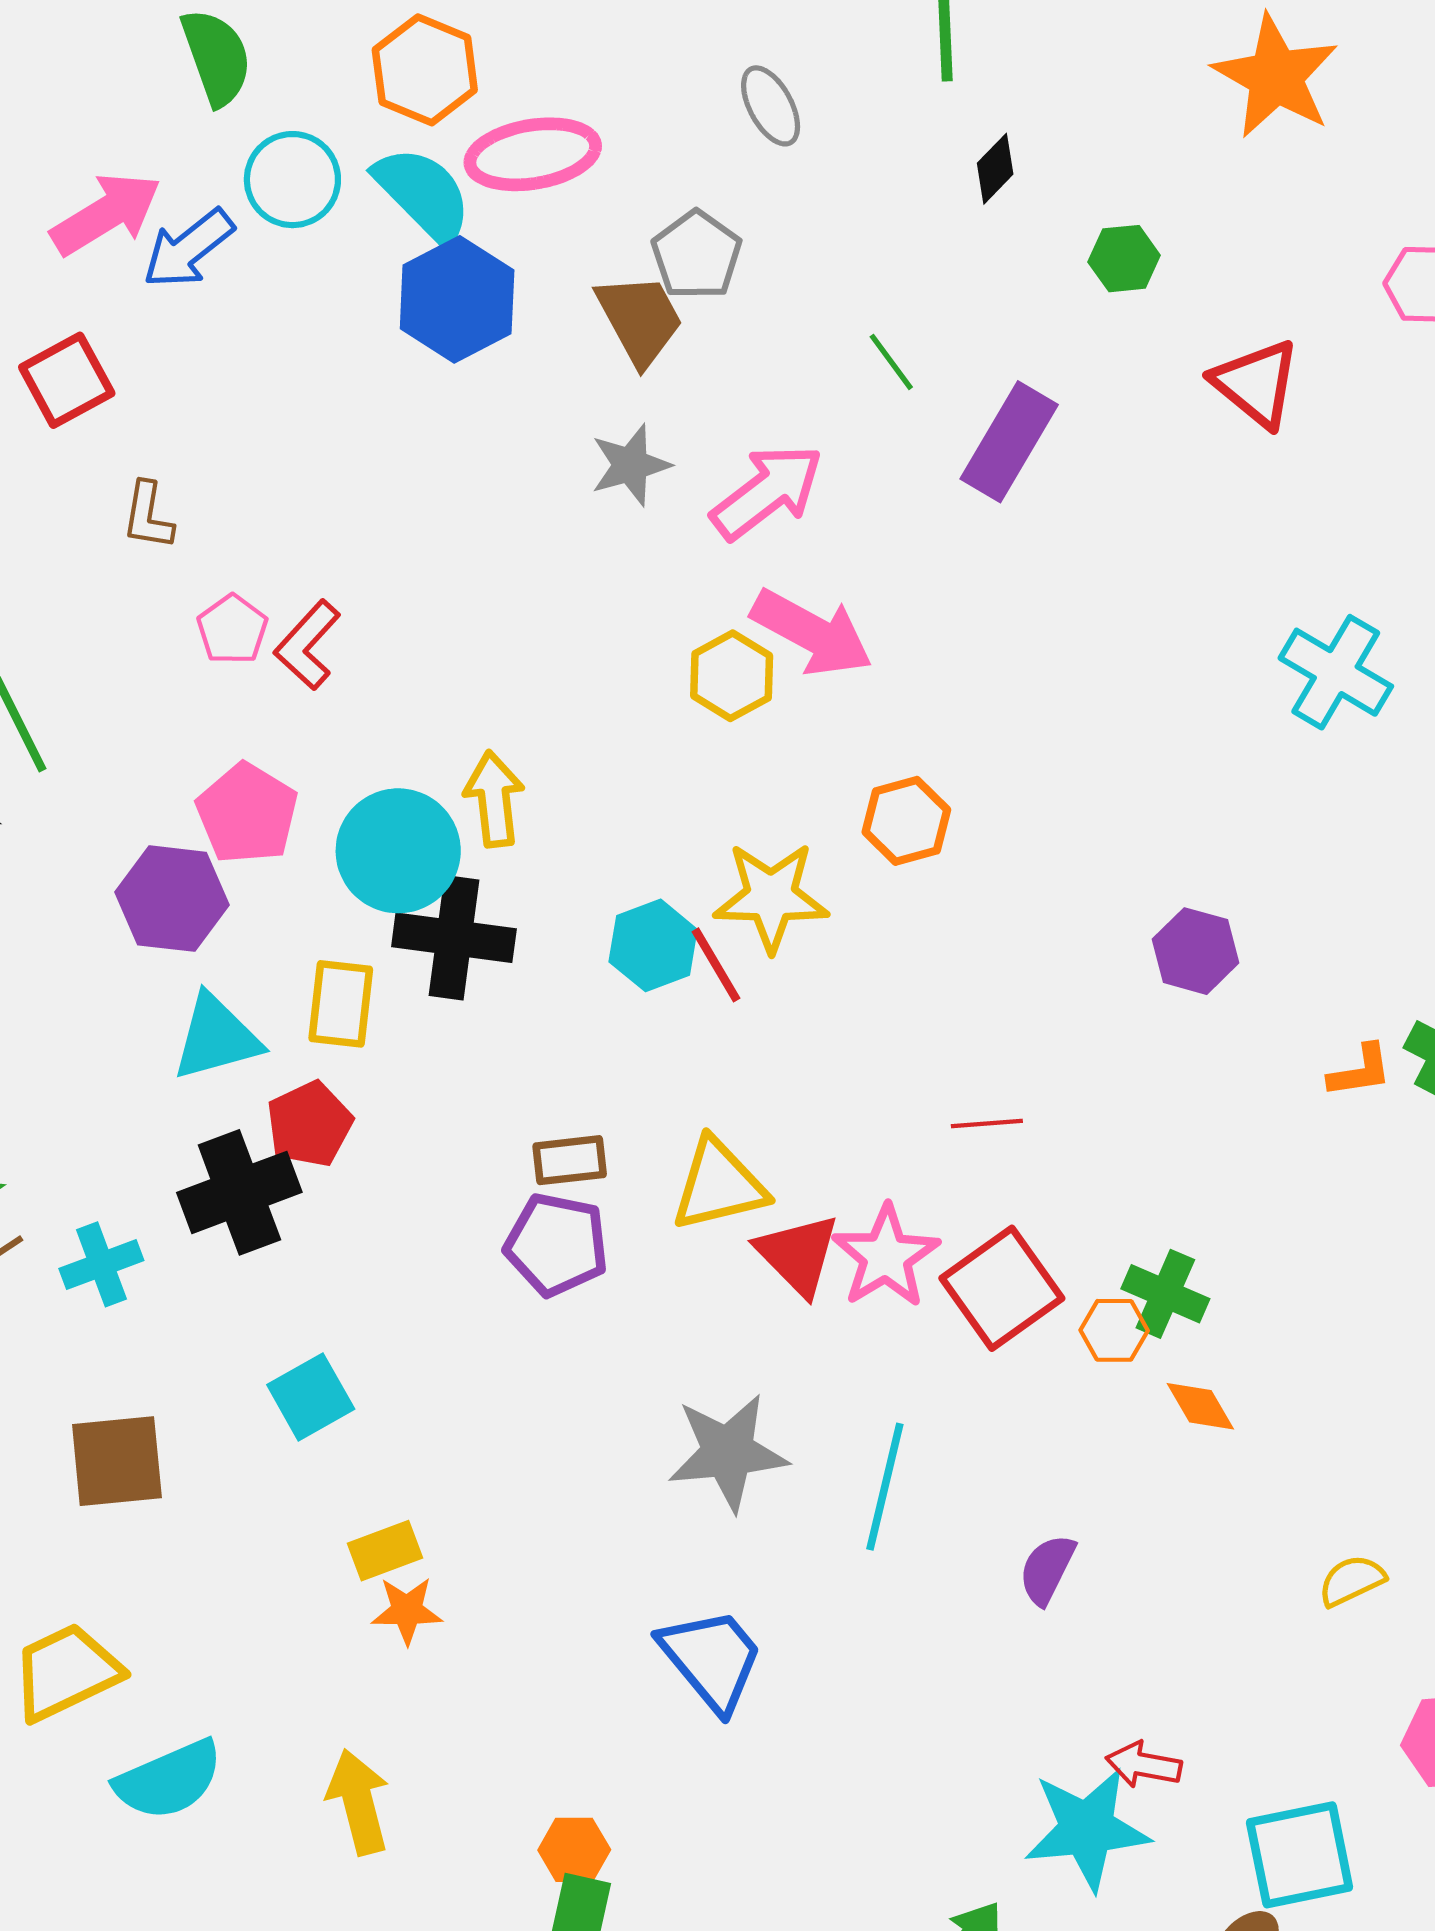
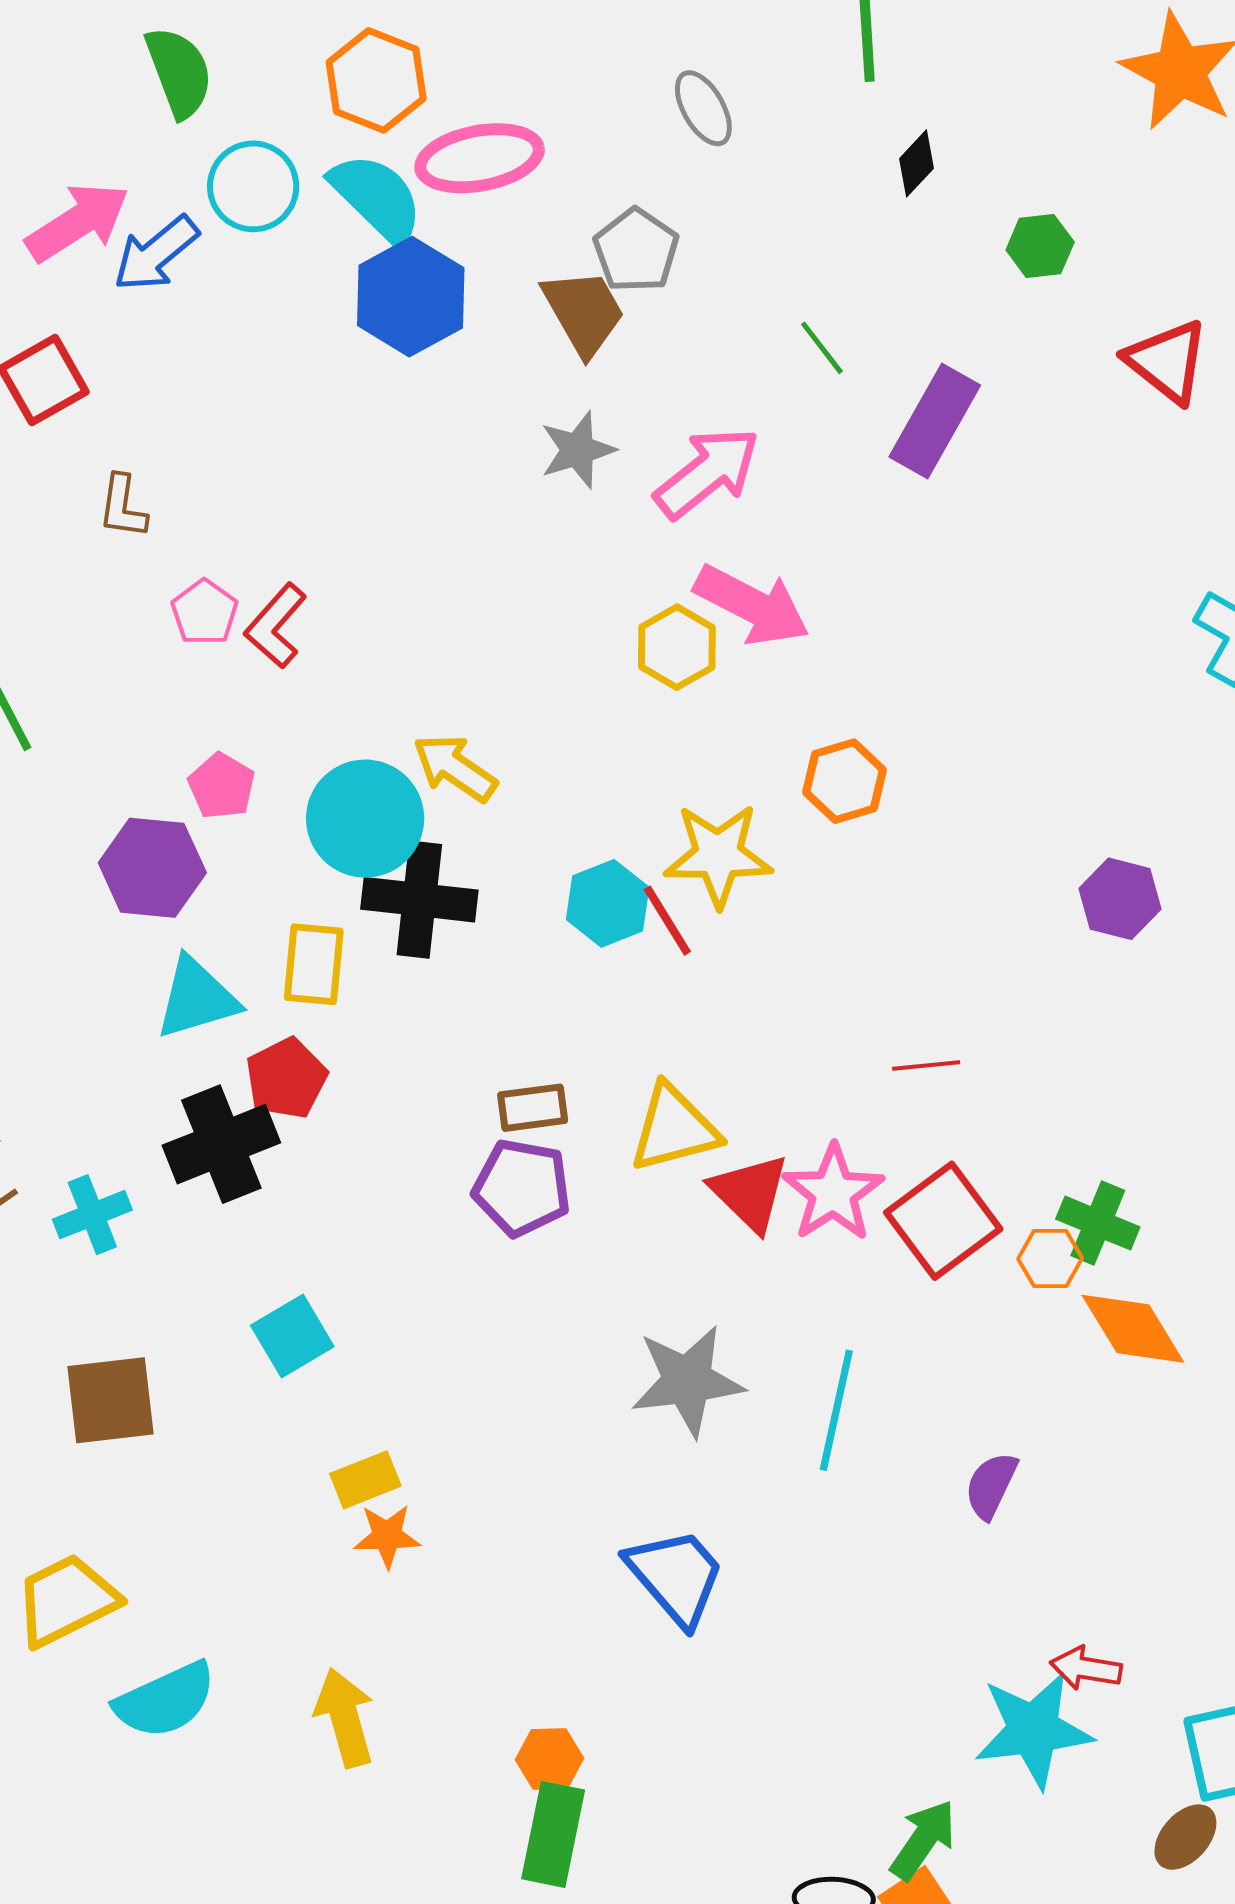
yellow arrow: (494, 799) -> (455, 768), turned -48
pink pentagon: (247, 813) -> (222, 786), size x0.7
orange diamond: (1200, 1406) -> (1133, 1329), size x1.6

